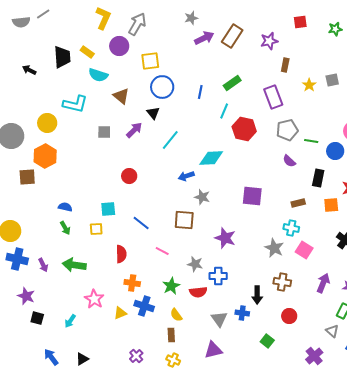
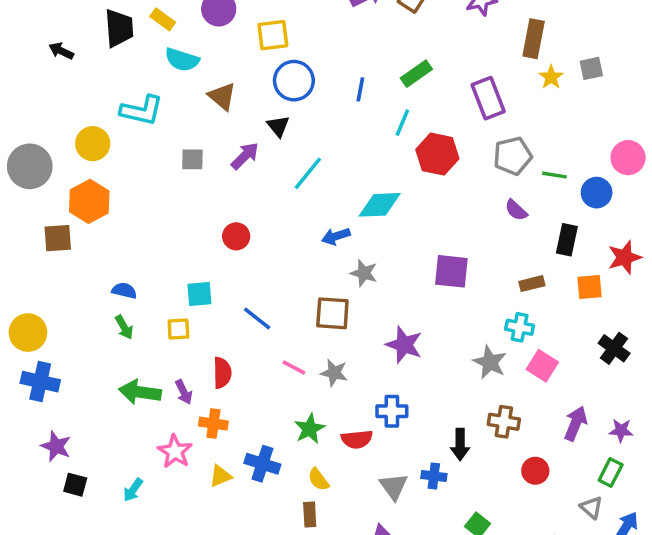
brown rectangle: (285, 65) -> (534, 39), moved, size x1.5
gray star: (195, 264) -> (334, 373), moved
purple arrow: (43, 265) -> (184, 392), moved
orange cross: (132, 283) -> (213, 424), moved
red circle: (289, 316) -> (535, 471), moved

